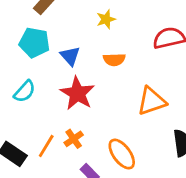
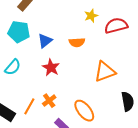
yellow star: (106, 19) -> (91, 16), moved
blue triangle: (70, 56) -> (45, 41), turned 35
red star: (77, 93) -> (51, 68), size x0.7

